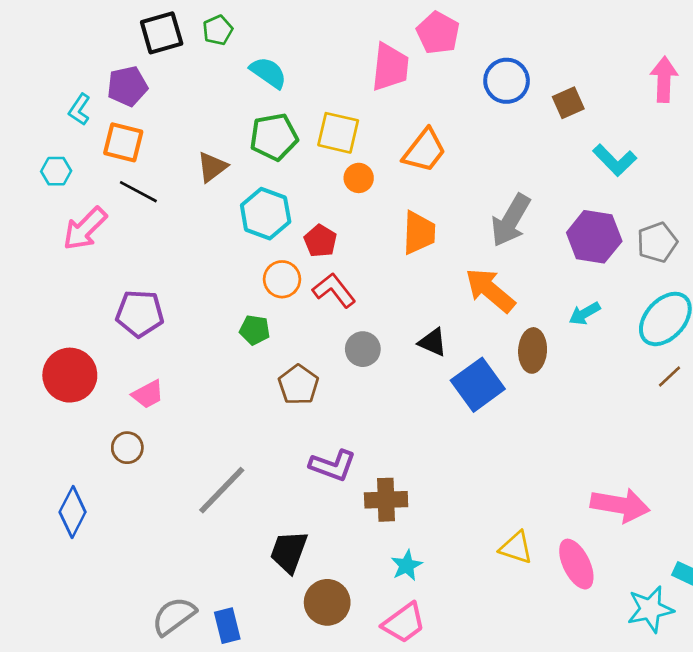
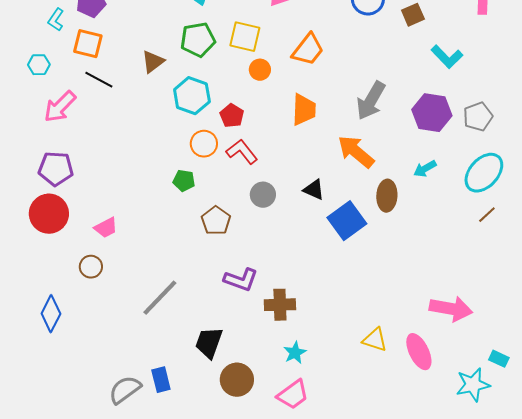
purple pentagon: (140, 314) -> (56, 169), moved
blue rectangle: (227, 626) -> (161, 380), moved

